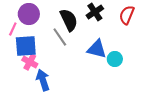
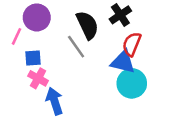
red semicircle: (127, 15) -> (132, 44), moved
blue square: (26, 46) -> (33, 58), size x0.6
cyan circle: (115, 59) -> (132, 83), moved, size x1.5

